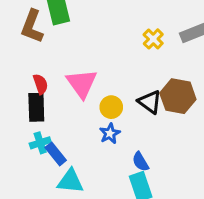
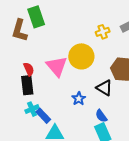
yellow cross: (153, 39) -> (103, 32), turned 32
black triangle: (150, 102) -> (104, 88), moved
yellow circle: (111, 107) -> (81, 56), moved, size x1.6

